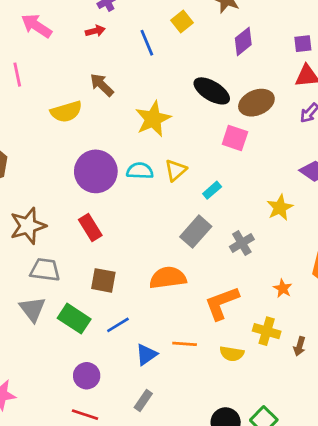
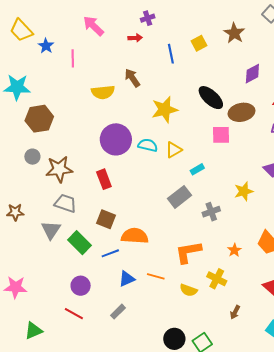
purple diamond: (243, 41) -> (252, 74), moved
pink square: (235, 138) -> (221, 135), turned -30
orange semicircle: (168, 278) -> (135, 236), moved
brown arrow: (299, 346) -> (235, 312), moved

